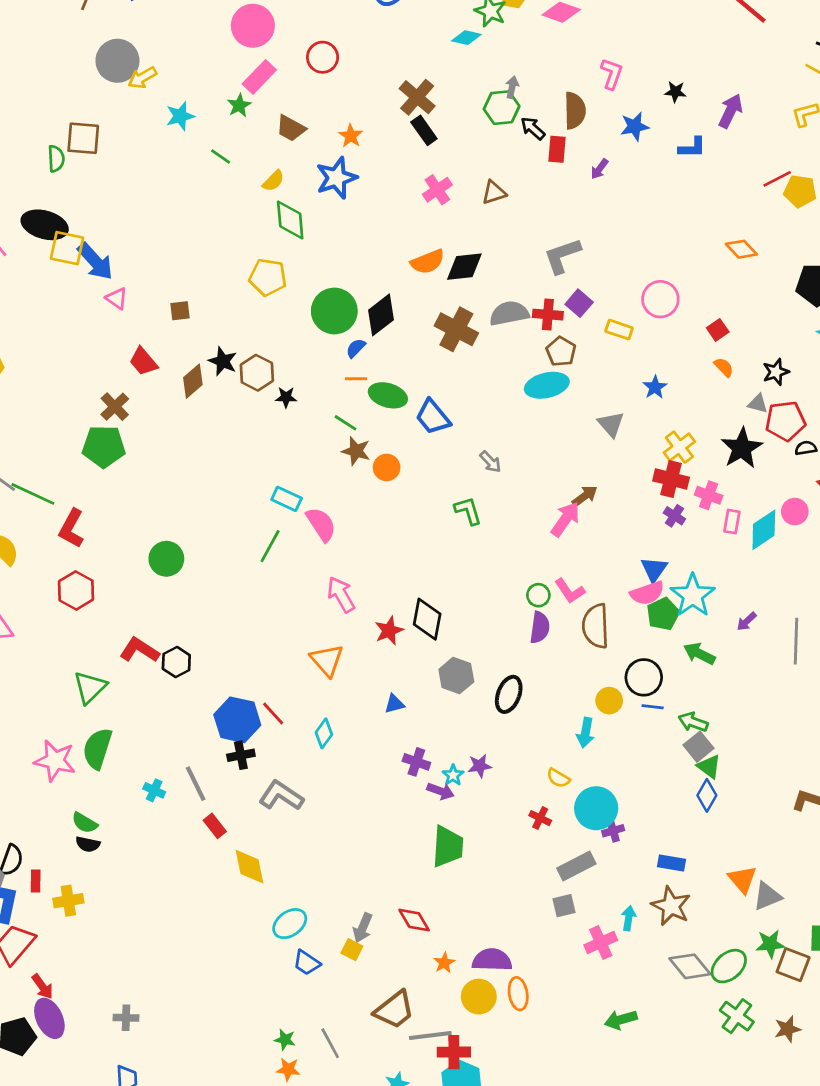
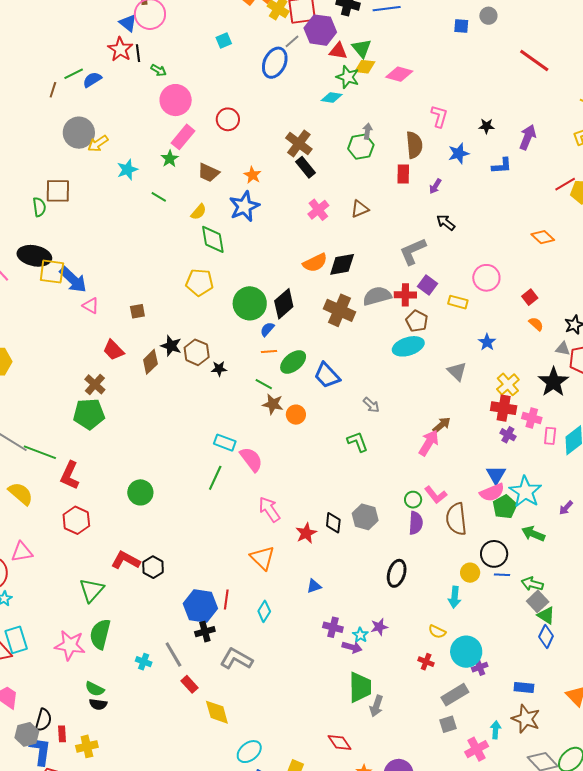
black arrow: (533, 128) -> (446, 222), moved
green ellipse: (388, 395) -> (293, 362), turned -52
black diamond: (427, 619) -> (333, 523), size x0.7
gray hexagon: (456, 676) -> (365, 517), moved
red line: (273, 714) -> (226, 600), turned 54
gray arrow: (363, 928) -> (376, 706), moved

